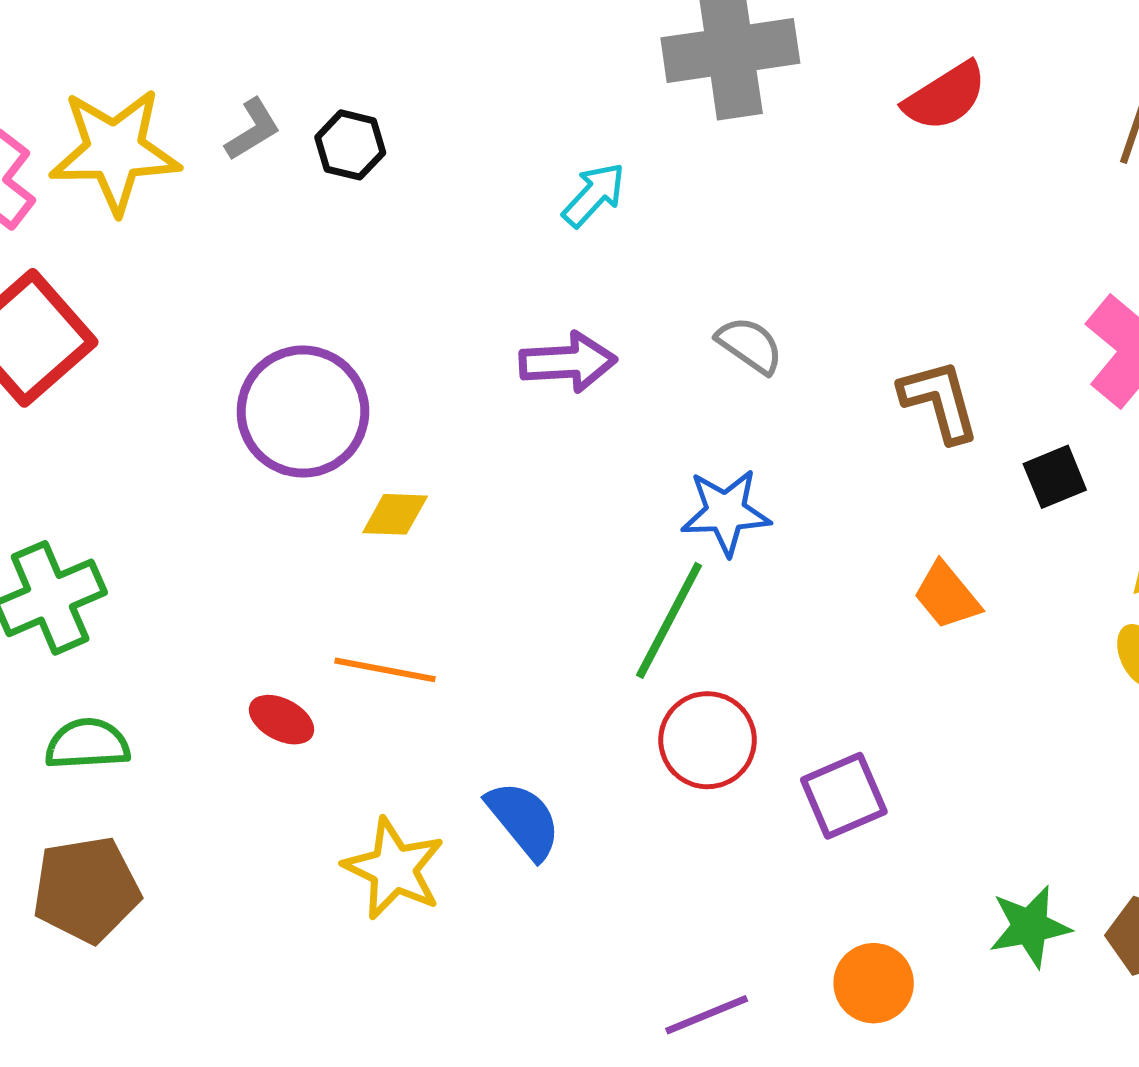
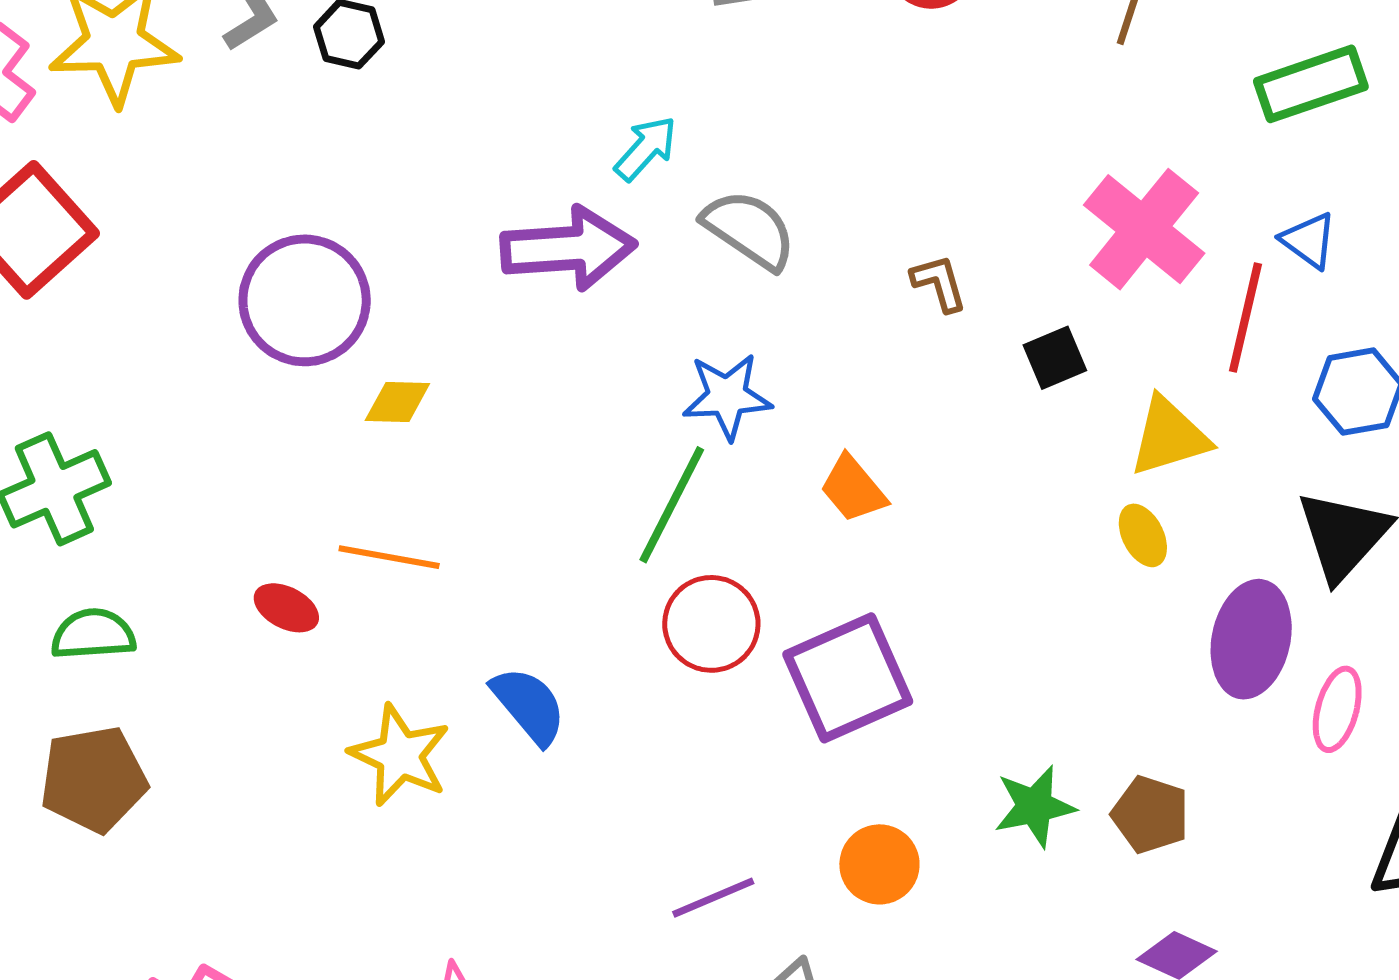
cyan arrow: (594, 195) -> (646, 148), moved
gray semicircle: (750, 345) -> (749, 229), size x1.4
purple arrow: (568, 362) -> (568, 248), size x1.4
brown L-shape: (939, 401) -> (939, 283), size x0.7
orange trapezoid: (947, 596) -> (853, 489), moved
purple square: (844, 796) -> (848, 678), size x1.5

